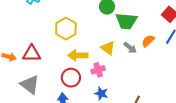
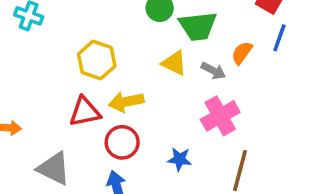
yellow triangle: (108, 48) -> (174, 63), moved
red triangle: (32, 54) -> (85, 112), moved
pink cross: (98, 70) -> (220, 116), moved, size x1.5

